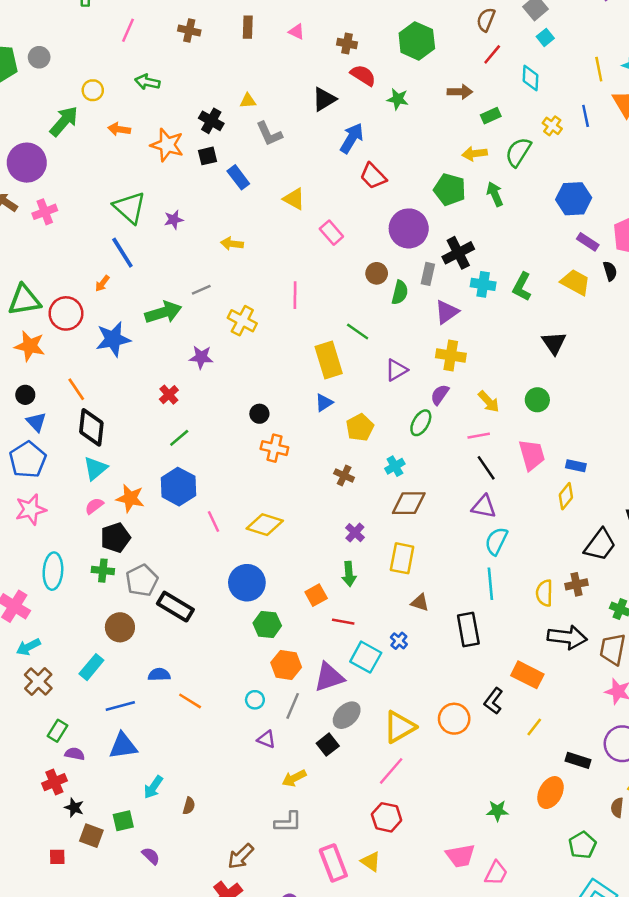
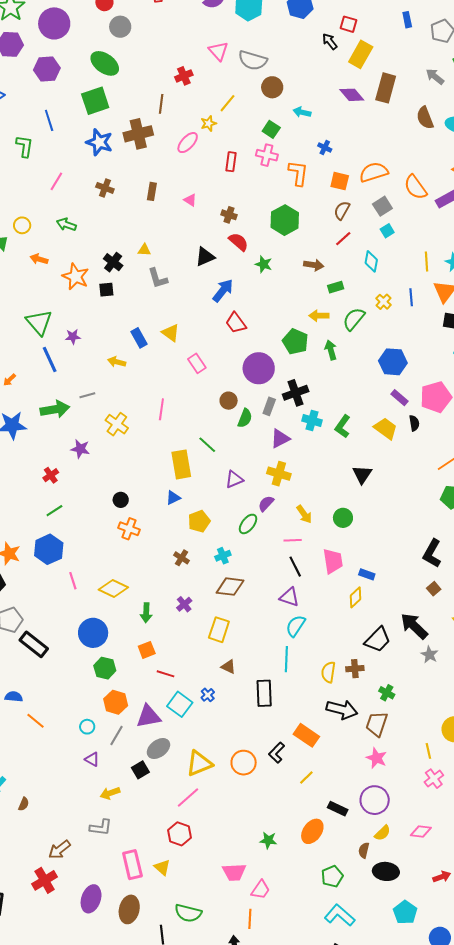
blue rectangle: (238, 177) -> (139, 338), moved
blue line: (122, 253) -> (50, 360), moved
green arrow: (349, 574) -> (146, 613), moved

